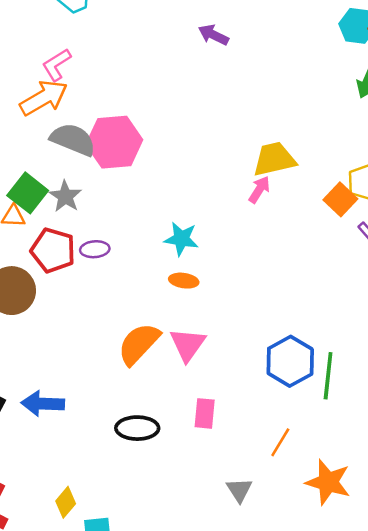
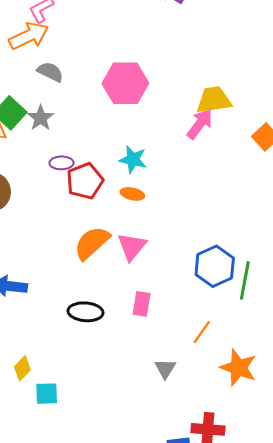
gray semicircle: (73, 140) -> (50, 72), size x0.7
pink hexagon: (114, 142) -> (125, 83), moved
pink arrow: (259, 190) -> (200, 124), size x1.4
red pentagon: (53, 250) -> (85, 181), moved, turned 30

